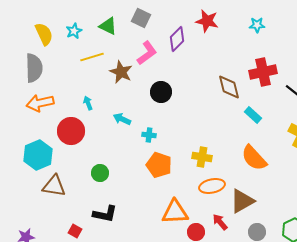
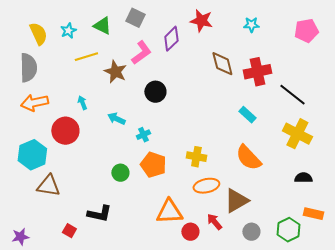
brown diamond: (229, 87) -> (222, 64), moved
cyan cross: (149, 135) -> (143, 135), turned -32
green circle: (100, 173) -> (120, 173), moved

